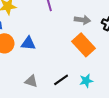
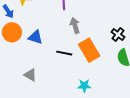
gray arrow: (82, 20) -> (75, 25), moved, turned -126
black line: (61, 80) -> (64, 53), moved, turned 35

